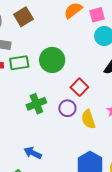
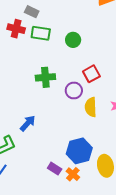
green circle: (52, 60) -> (73, 40), size x0.6
blue arrow: (33, 153) -> (28, 123), turned 90

